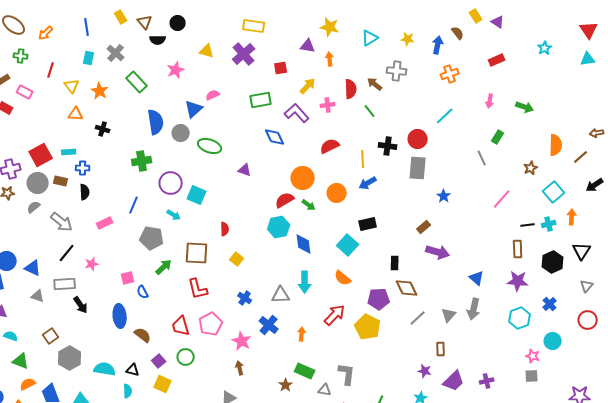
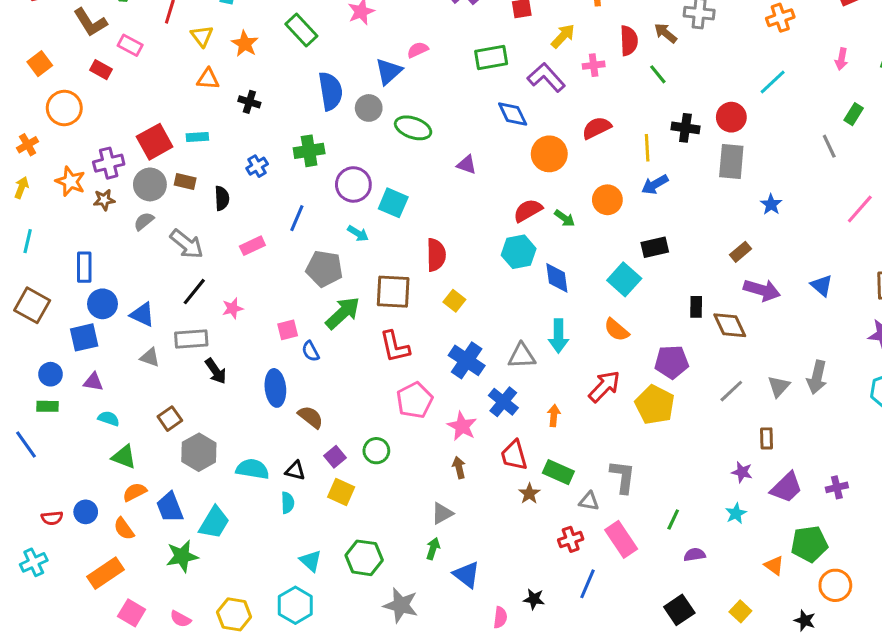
blue cross: (83, 168) -> (257, 166), moved, turned -32
orange circle: (303, 178) -> (549, 154), moved
red semicircle: (225, 229) -> (436, 255), size x1.5
green arrow: (164, 267) -> (343, 313), size x1.4
blue triangle: (477, 278) -> (822, 285), moved
brown diamond: (407, 288) -> (730, 325), moved
blue cross: (245, 298) -> (467, 360), size x1.6
red trapezoid: (181, 326) -> (514, 455), moved

